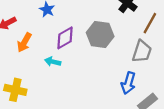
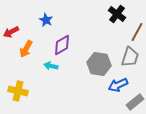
gray hexagon: (100, 34) -> (99, 64), moved
blue arrow: (128, 83) -> (118, 85), turned 48

